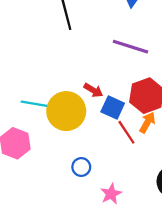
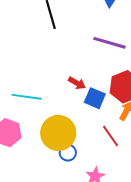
yellow circle: (66, 111) -> (58, 133), moved
red line: (126, 132) -> (111, 136), moved

